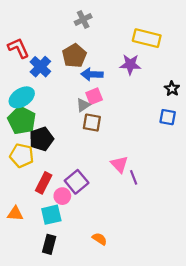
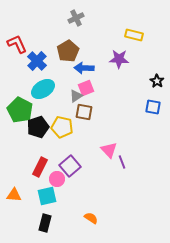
yellow rectangle: (147, 38) -> (134, 35), size x0.7
cyan ellipse: (22, 97) -> (43, 89), moved
yellow pentagon: (22, 155) -> (62, 127), moved

